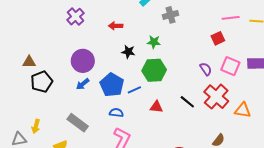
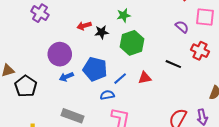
red arrow: (116, 26) -> (84, 26), moved
blue arrow: (83, 84) -> (66, 77), turned 32
blue line: (134, 90) -> (120, 79), moved
red cross: (216, 97) -> (200, 51), size x0.7

